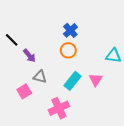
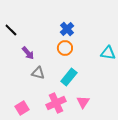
black line: (12, 40) -> (11, 30), moved
pink triangle: (96, 80) -> (83, 102), moved
pink square: (24, 91) -> (22, 108), moved

